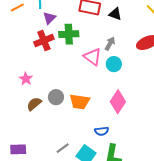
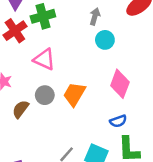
pink triangle: (92, 57) -> (44, 59), moved
orange trapezoid: (80, 102) -> (74, 94), turned 125
blue semicircle: (102, 131) -> (118, 121), moved

